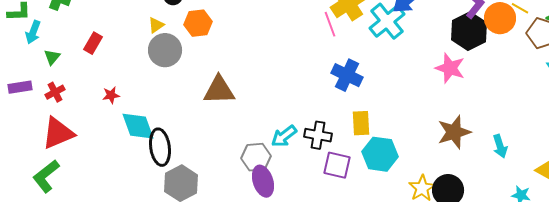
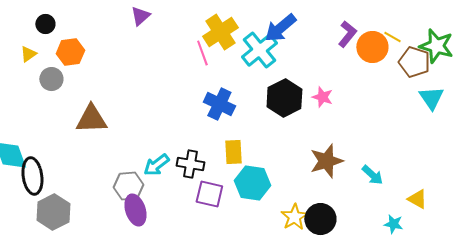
black hexagon: (469, 31) -> (284, 98), moved
gray circle: (165, 50) -> (51, 79), moved, size x0.7
pink star: (450, 68) -> (322, 97), size x0.7
cyan arrow: (500, 146) -> (372, 175), turned -30

